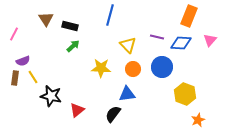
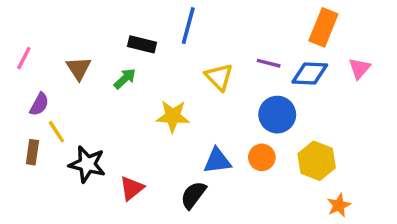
brown triangle: (46, 19) -> (79, 68), moved
black rectangle: (70, 26) -> (142, 44), moved
purple semicircle: (23, 61) -> (39, 104), turned -40
orange circle: (133, 69) -> (262, 157), moved
brown rectangle: (15, 78) -> (32, 152), moved

